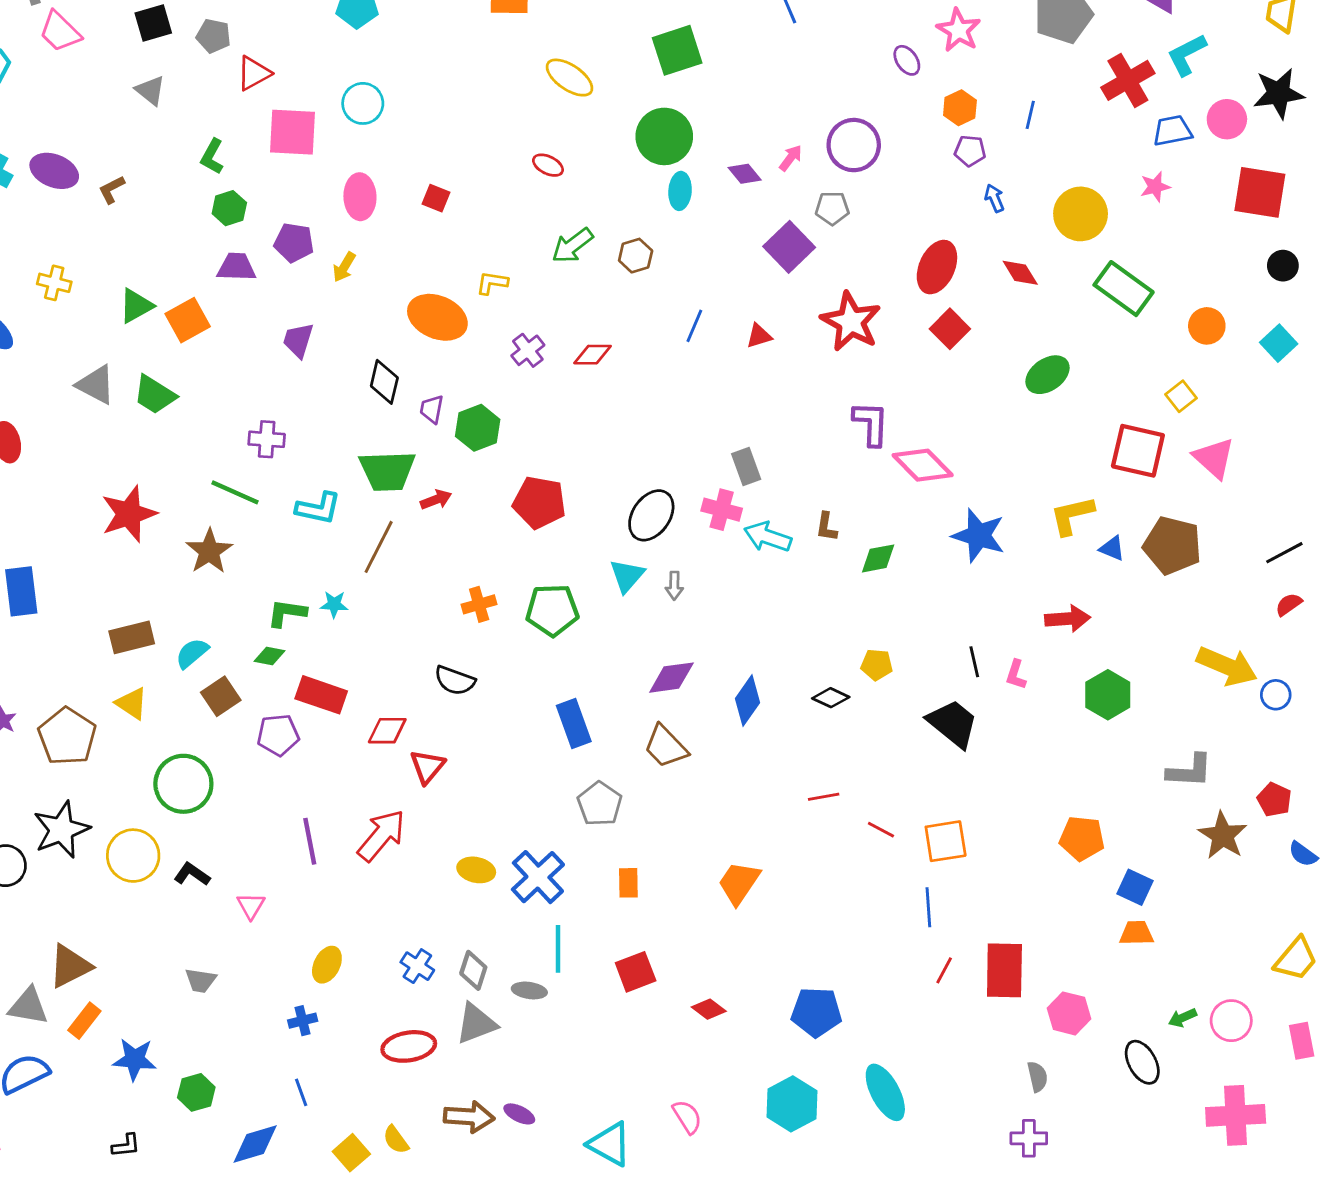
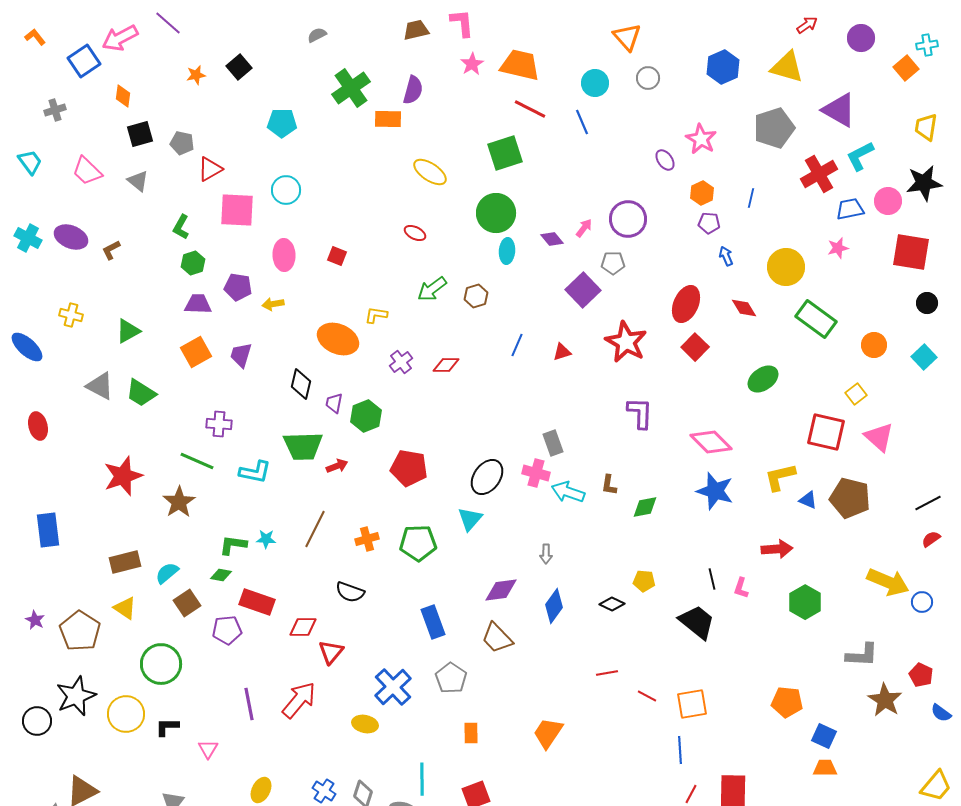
pink trapezoid: (60, 32) -> (87, 171), moved
yellow arrow: (344, 267) -> (273, 304), turned 50
orange square: (188, 320) -> (196, 352), moved
pink diamond: (923, 465) -> (711, 442), moved
brown line: (379, 547) -> (315, 529), moved
gray arrow: (674, 586) -> (546, 554), moved
black L-shape: (192, 874) -> (167, 727), turned -35
blue cross: (538, 877) -> (393, 687), moved

